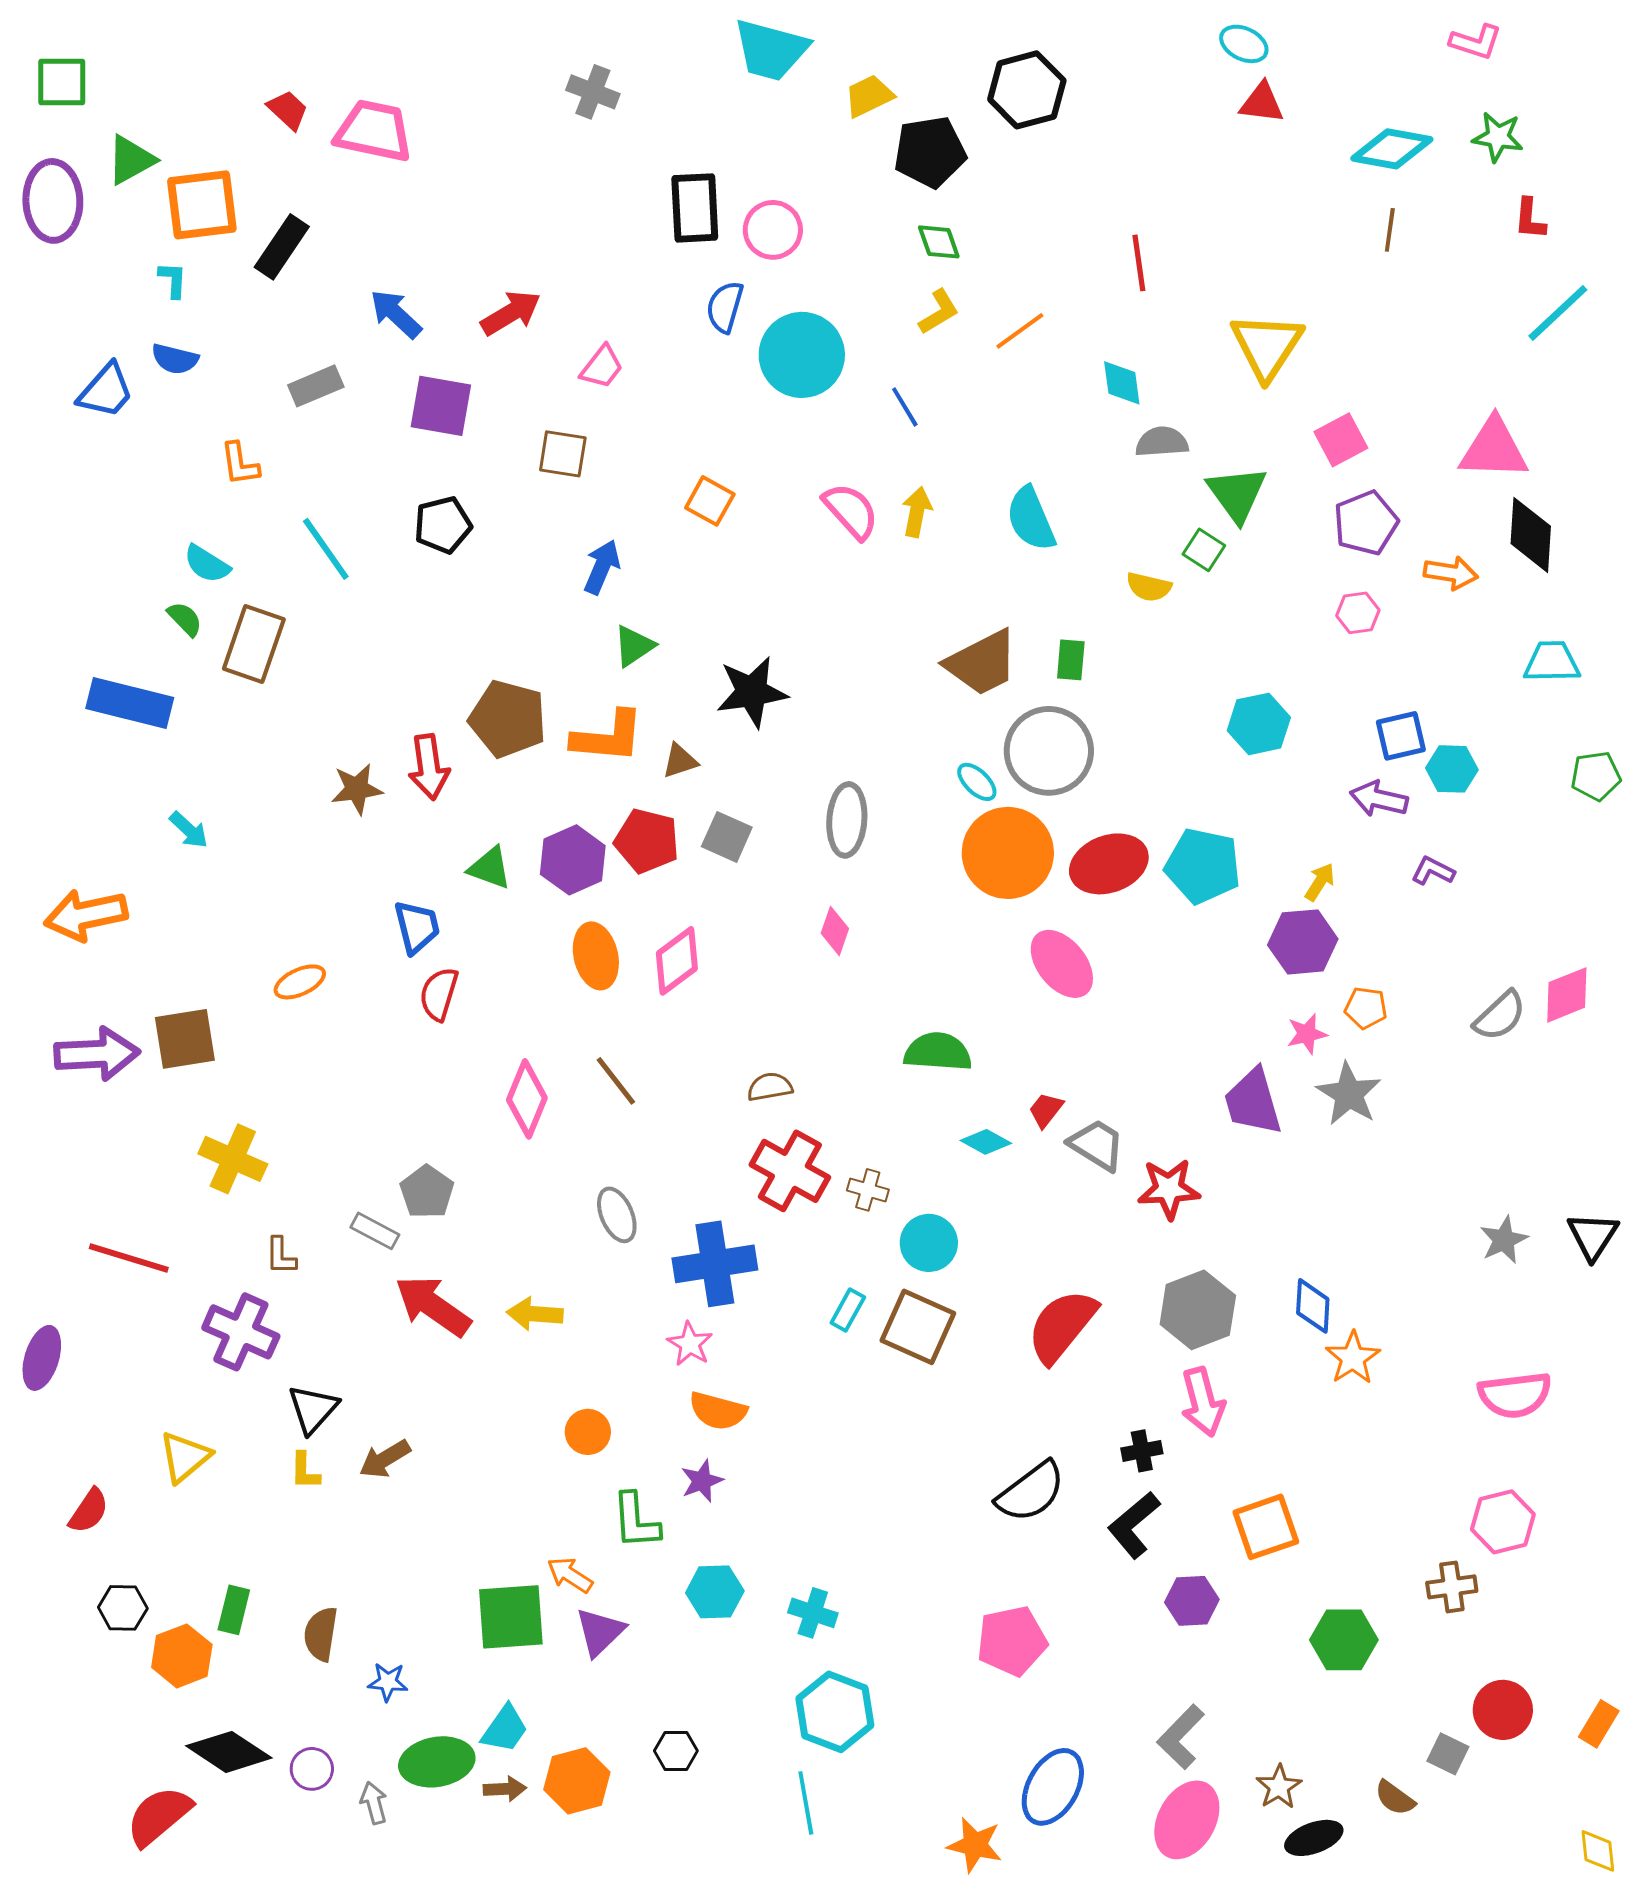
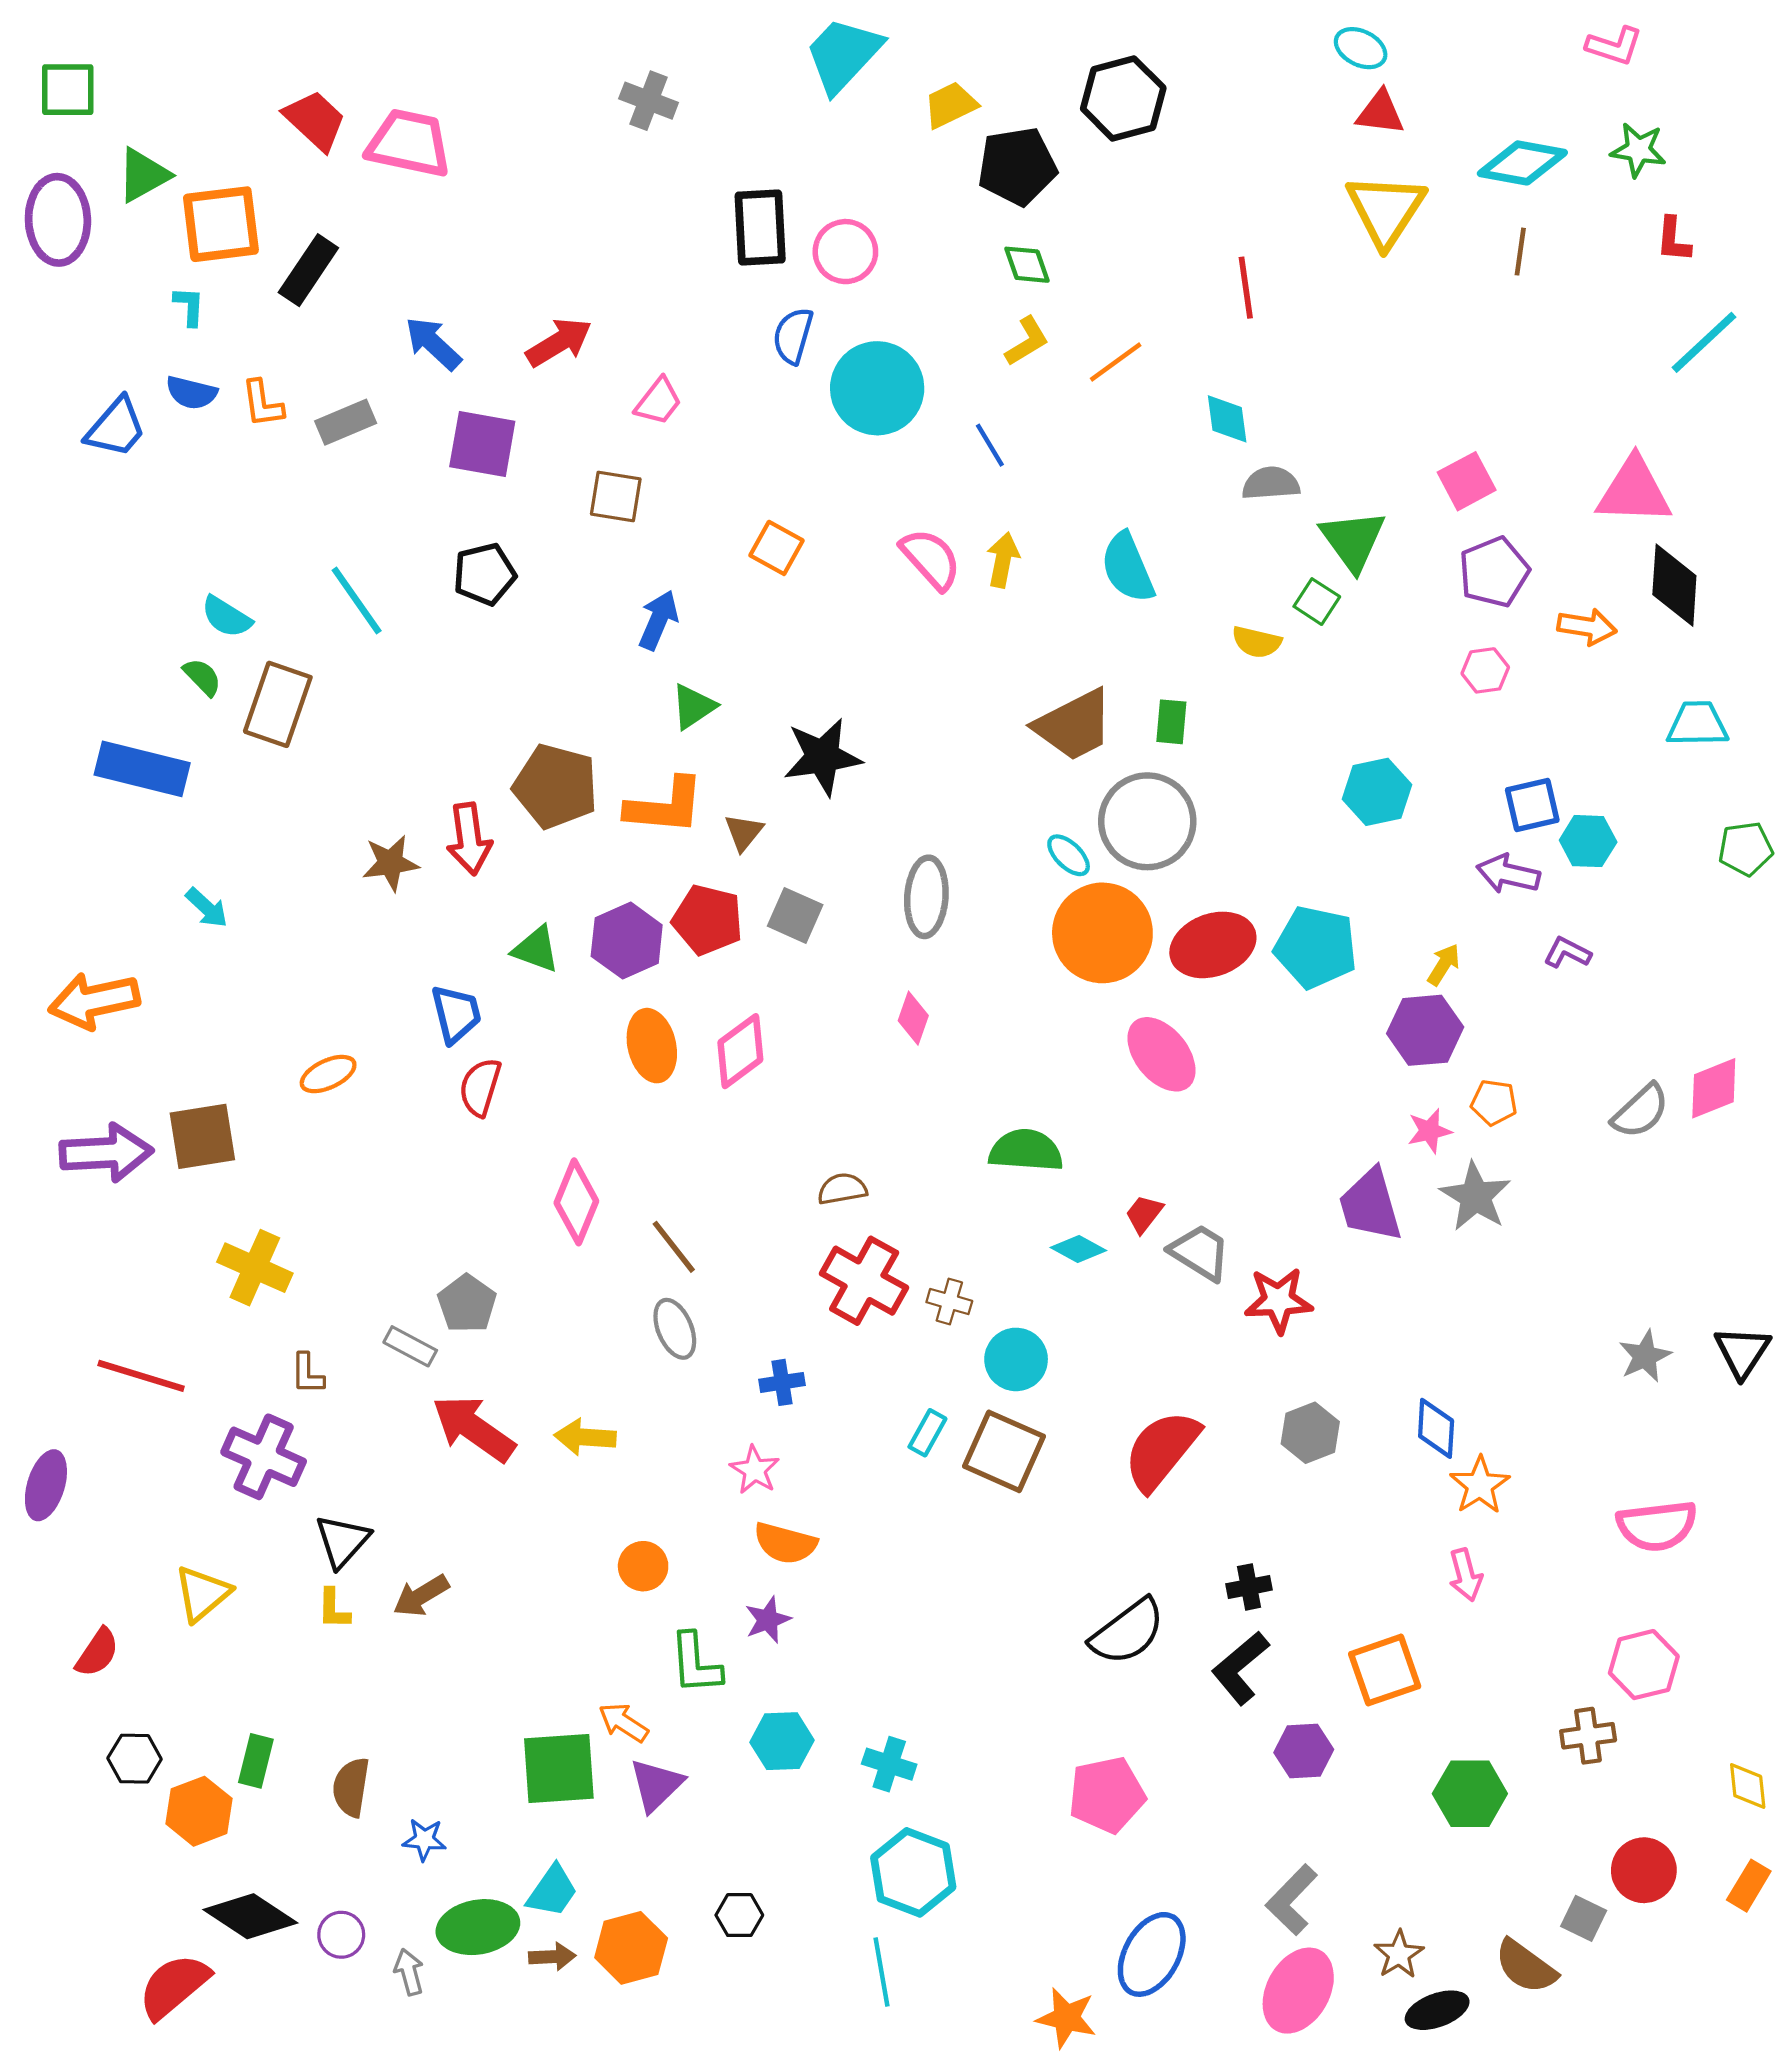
cyan trapezoid: (771, 50) -> (843, 55), turned 118
red trapezoid: (288, 110) -> (315, 120), size x1.4
yellow triangle: (1267, 346) -> (1386, 210), moved
orange L-shape: (240, 464) -> (262, 404), moved
brown triangle: (680, 761) -> (744, 832), turned -33
brown line: (616, 1081) -> (674, 1247), moved
blue cross: (715, 1264) -> (782, 1382), size x0.5
gray hexagon: (1198, 1310) -> (1310, 1433), size x0.7
pink arrow: (1203, 1402) -> (1466, 1575), moved, size x0.7
brown semicircle: (1395, 1798) -> (1526, 1966), size x1.4
yellow diamond: (1598, 1851) -> (1748, 1786), moved

